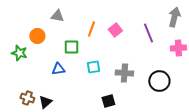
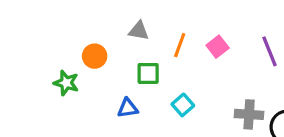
gray triangle: (57, 16) -> (139, 31), moved
cyan square: (93, 67) -> (183, 105), turned -32
gray cross: (124, 73) -> (249, 114), moved

